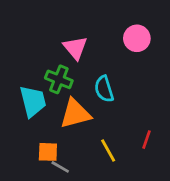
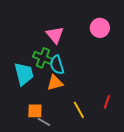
cyan semicircle: (104, 89) -> (57, 65), moved
orange triangle: (75, 114) -> (55, 83), size x0.7

